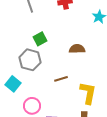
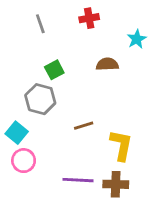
brown semicircle: (77, 49) -> (107, 64), moved
pink circle: (32, 106) -> (24, 161), moved

